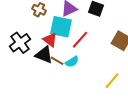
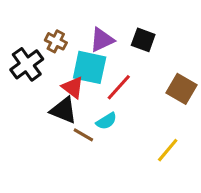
black cross: (20, 43) -> (27, 64), moved
brown line: (57, 61) -> (83, 135), moved

